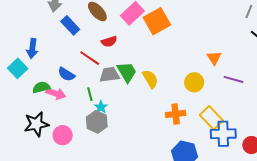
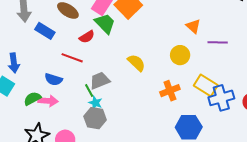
green trapezoid: (127, 72) -> (105, 23), moved
gray trapezoid: (109, 75) -> (100, 81), moved
green line: (90, 94) -> (89, 91), moved

